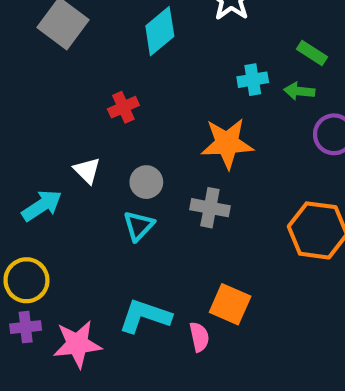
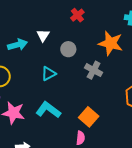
red cross: (123, 107) -> (77, 15), moved, turned -32
cyan triangle: (139, 226) -> (49, 74), moved
pink semicircle: (199, 337) -> (80, 138), moved

